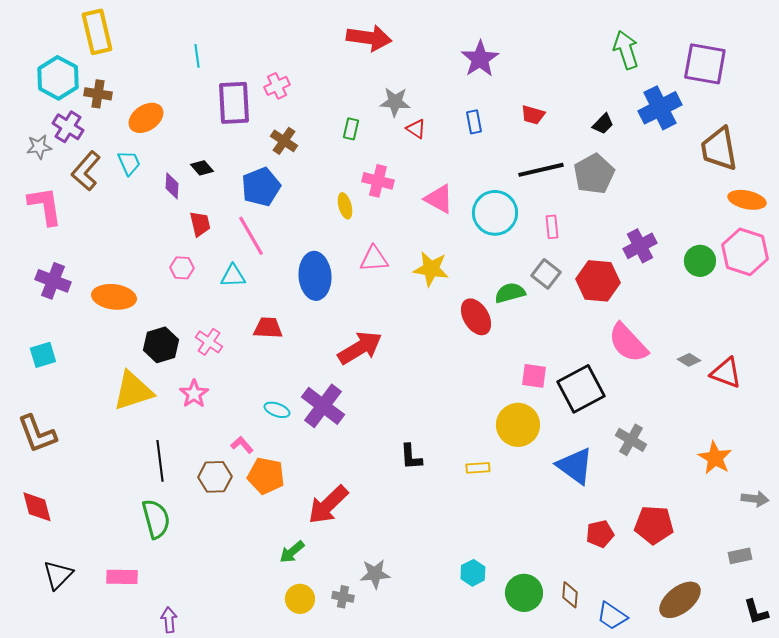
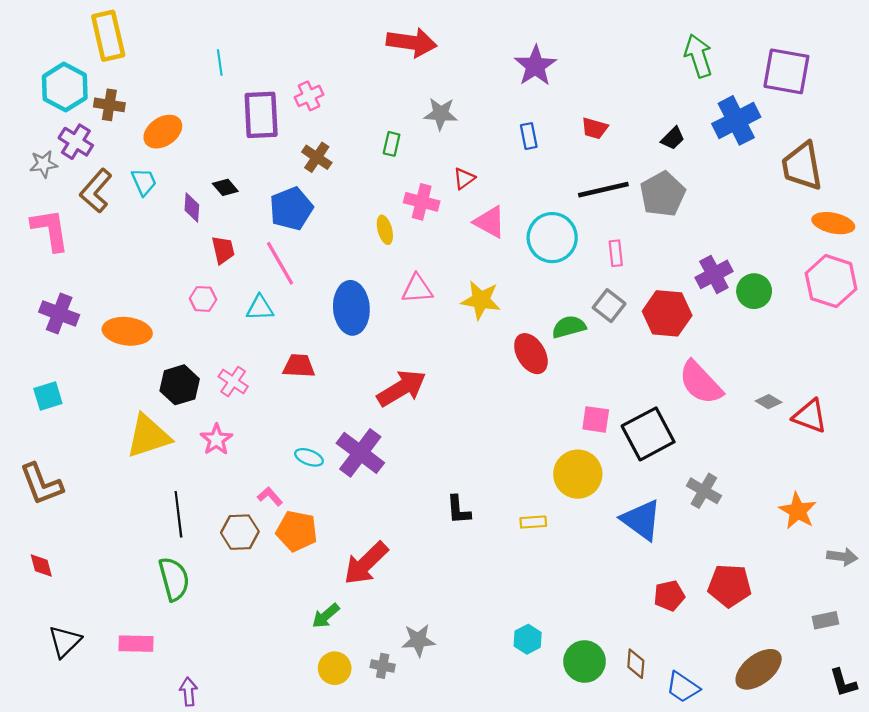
red triangle: (416, 129) -> (464, 178), moved, turned 50
green circle: (700, 261) -> (754, 291), moved
red diamond: (37, 507) -> (41, 566), size x0.7

